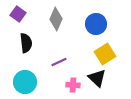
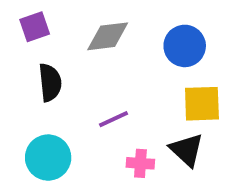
purple square: (18, 14) -> (35, 27), turned 35
gray diamond: (56, 19) -> (108, 36), turned 60
yellow square: (105, 54) -> (202, 104), turned 30

